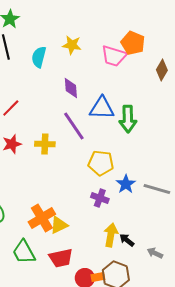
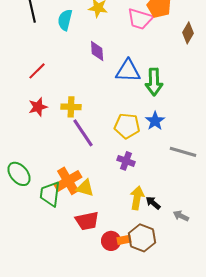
purple line: (74, 126) -> (83, 133), moved
blue star: (126, 184) -> (155, 121), moved
yellow triangle: (59, 225) -> (85, 188), turned 42
green trapezoid: (24, 252) -> (50, 194), moved, turned 36

